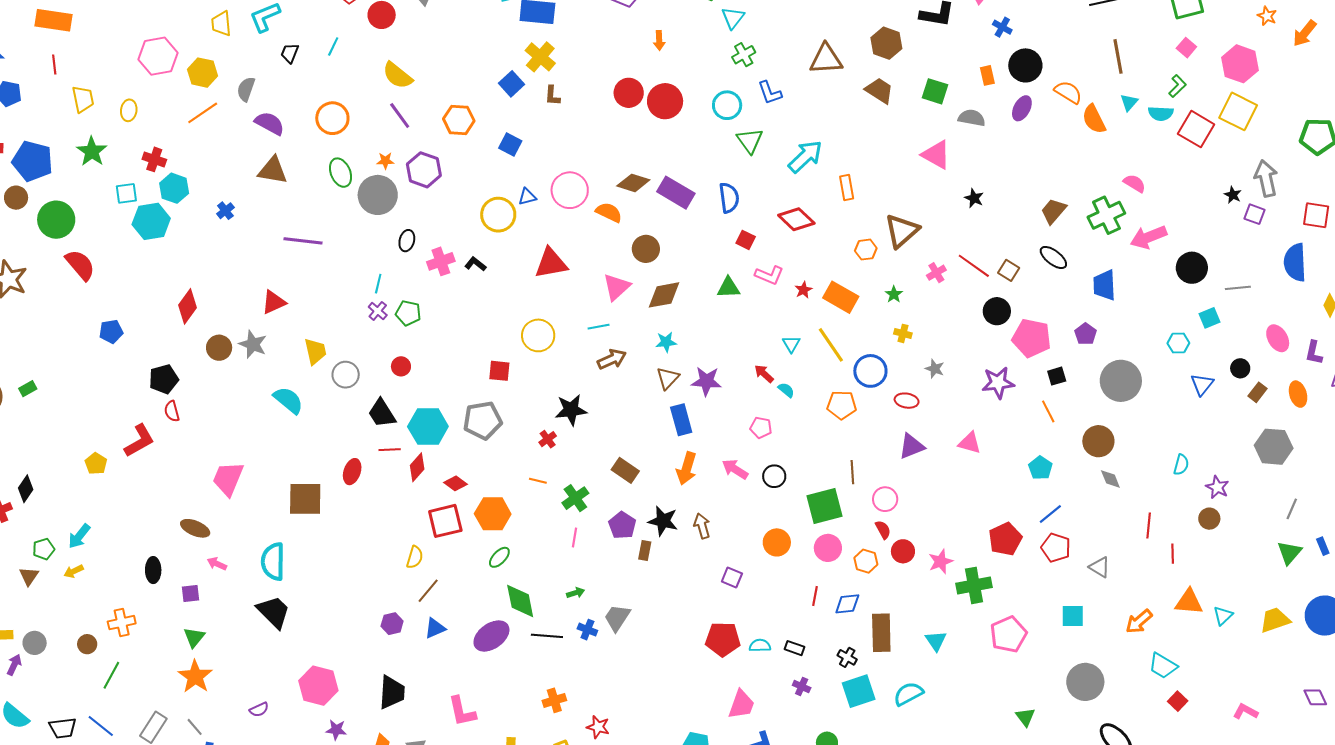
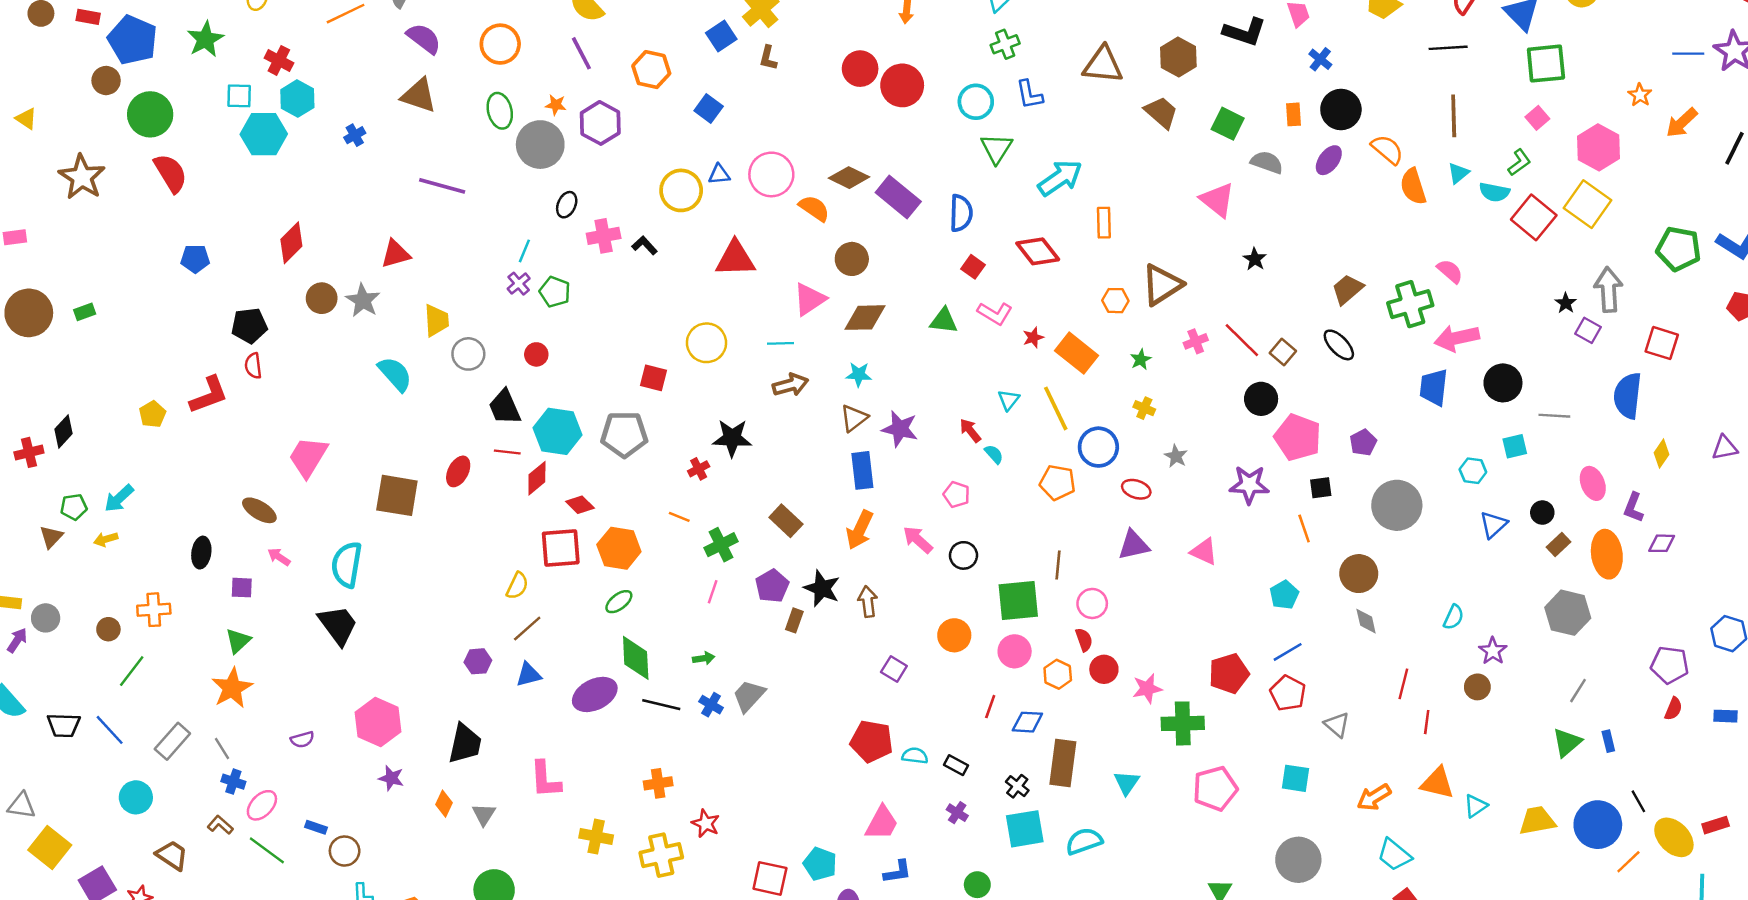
blue trapezoid: (1104, 285) -> (1434, 387), moved
orange ellipse: (1298, 394) -> (1607, 554), size x1.5

